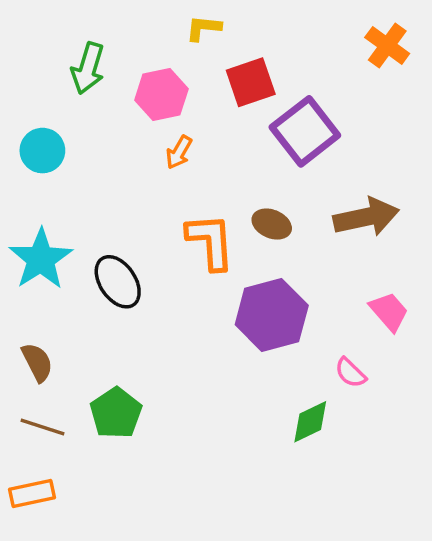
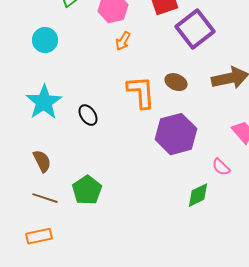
black ellipse: (118, 282) -> (88, 115), size x0.7

